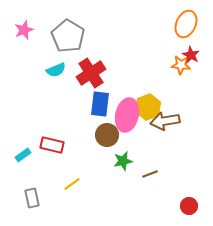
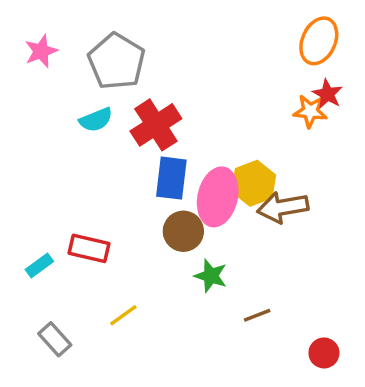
green star: (123, 161) -> (211, 276), turned 30
brown line: (150, 174) -> (257, 315), moved
gray rectangle: (32, 198) -> (55, 339), turned -30

